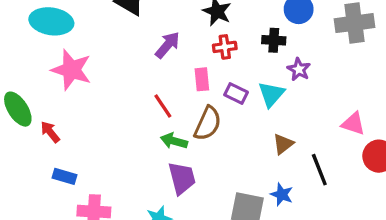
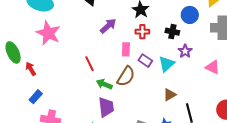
red line: (163, 106) -> (89, 64), moved
pink triangle: (353, 124) -> (213, 67), moved
blue rectangle: (64, 176) -> (36, 97), turned -72

